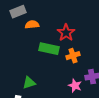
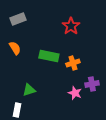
orange semicircle: (32, 25) -> (15, 48), moved, turned 64
red star: (66, 33) -> (71, 26), moved

